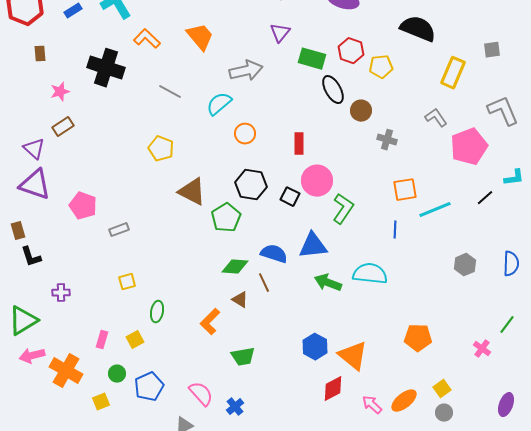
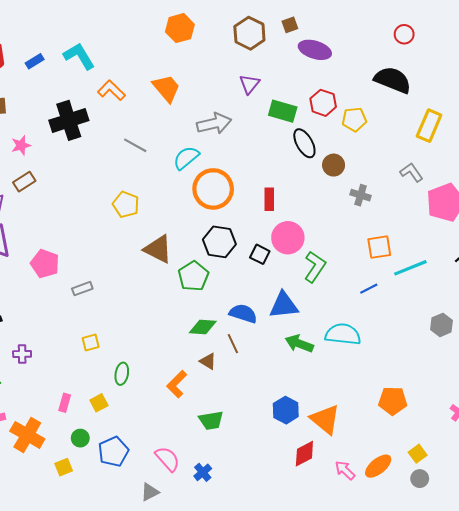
black cross: (106, 68) -> (69, 120), turned -36
orange circle: (245, 134) -> (213, 189), size x1.8
blue line: (395, 230) -> (369, 289), turned 60

